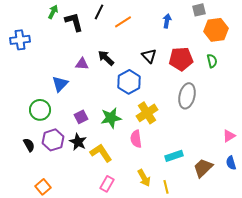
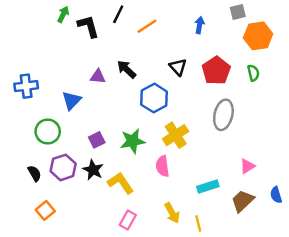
blue cross: (20, 40) -> (26, 86), moved
red pentagon: (181, 59) -> (216, 71), turned -30
pink triangle: (229, 136) -> (247, 166), moved
orange square: (43, 187) -> (45, 210), moved

